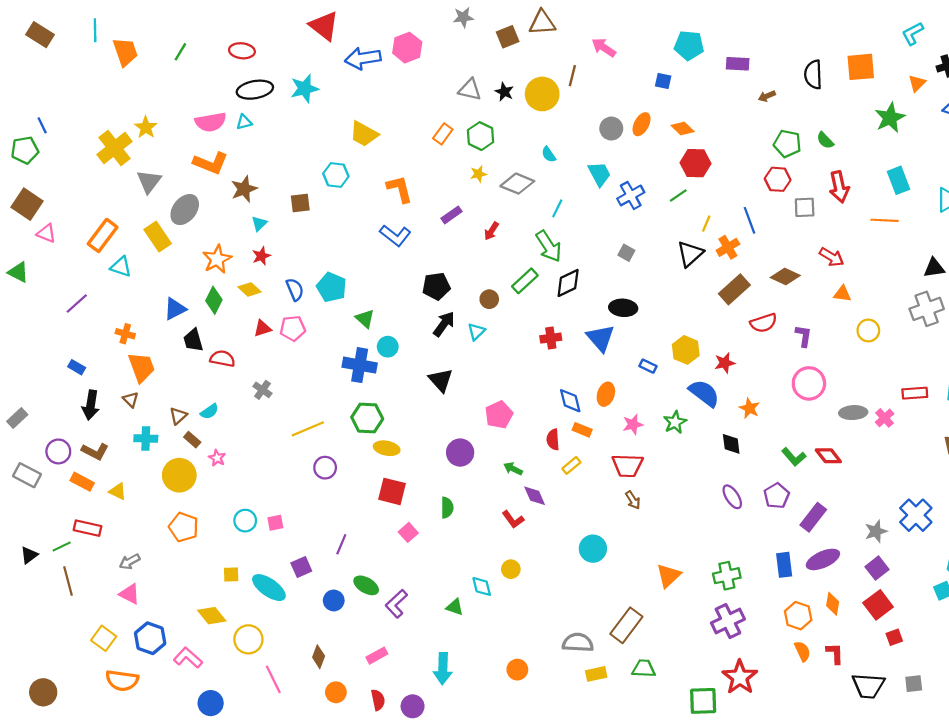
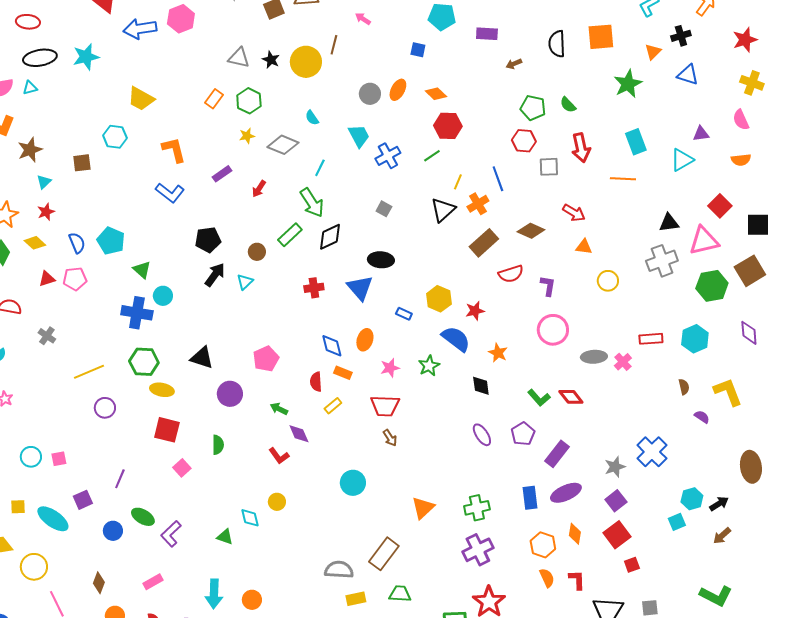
pink arrow: (604, 48) -> (363, 19), size x0.7
black triangle: (441, 380) -> (202, 358), moved, turned -30
orange circle: (517, 670) -> (252, 600), moved

